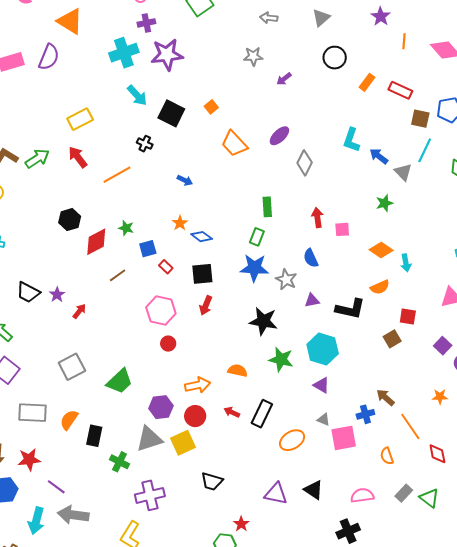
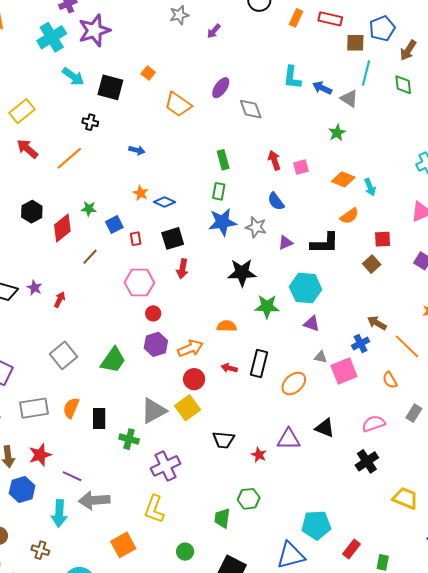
gray diamond: (305, 163) -> (251, 109), turned -35
red rectangle: (166, 267) -> (136, 239), turned 48
purple hexagon: (161, 407) -> (156, 344), moved
red star: (241, 524) -> (259, 455), moved

